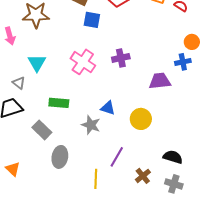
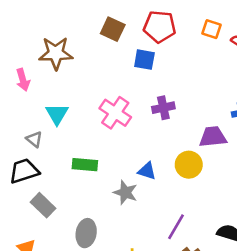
blue square: (92, 20) -> (144, 60), moved
yellow circle: (141, 119) -> (189, 165), moved
gray rectangle: (42, 130) -> (43, 205), moved
purple line: (117, 157) -> (176, 227), moved

